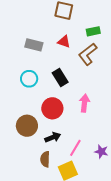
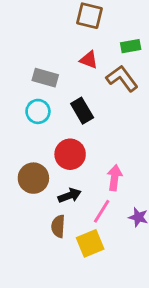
gray rectangle: (34, 45) -> (45, 78), moved
brown L-shape: (88, 54) -> (122, 78), turned 90
pink arrow: (85, 103) -> (115, 178), moved

